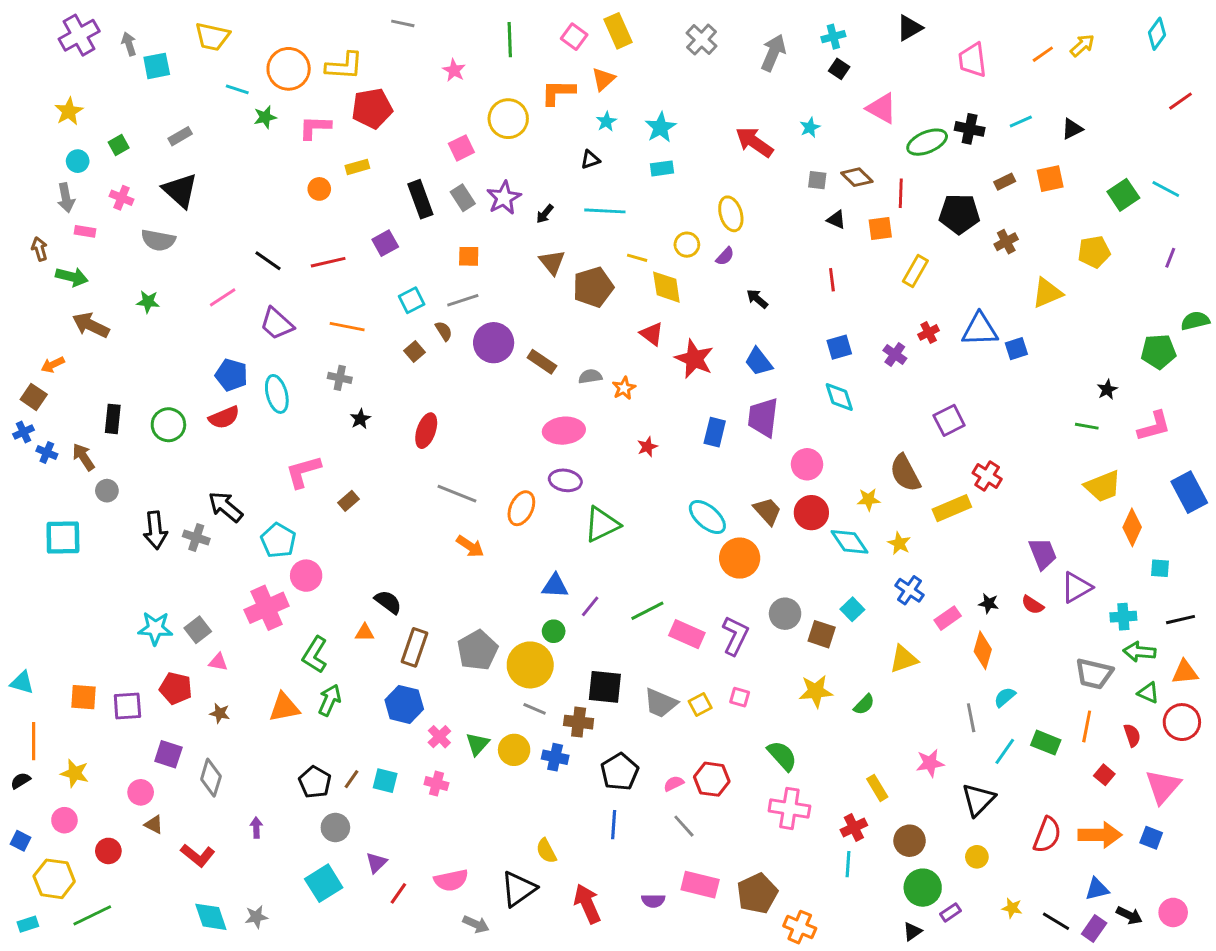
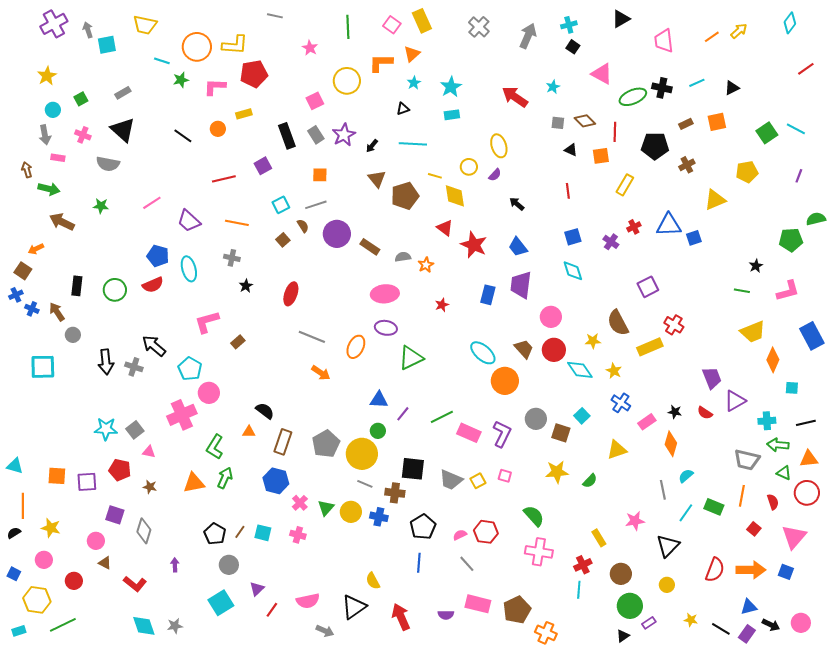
black line: (268, 261) -> (183, 136), moved

